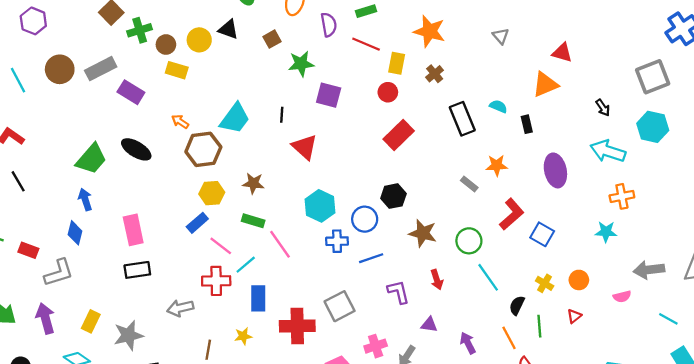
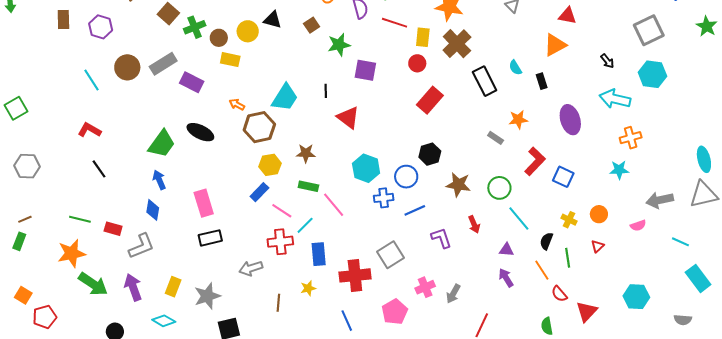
brown cross: (435, 74) -> (457, 44), size x1.8
cyan semicircle: (498, 106) -> (515, 68), turned -140
purple triangle: (429, 325) -> (507, 250), moved

